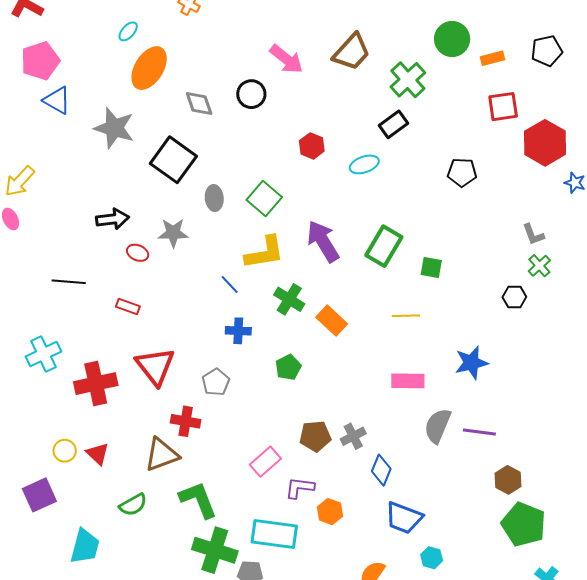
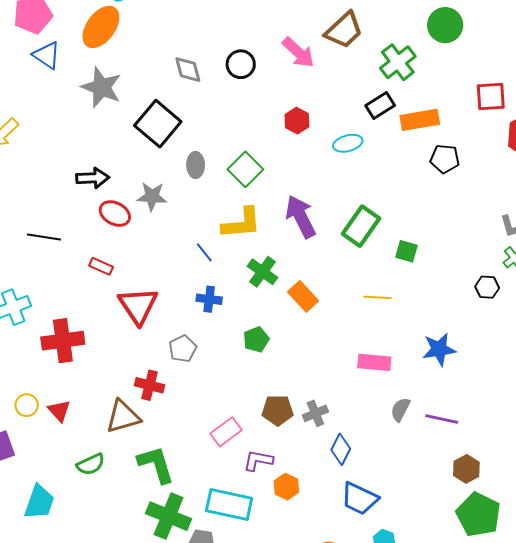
orange rectangle: (492, 58) -> (420, 120), moved, size x1.6
pink arrow: (286, 59) -> (298, 52), moved
orange ellipse: (149, 68) -> (101, 27), moved
red ellipse: (138, 253) -> (115, 214), size x1.4
red triangle: (155, 366) -> (138, 306), moved
gray semicircle: (438, 426) -> (400, 410), size x0.7

